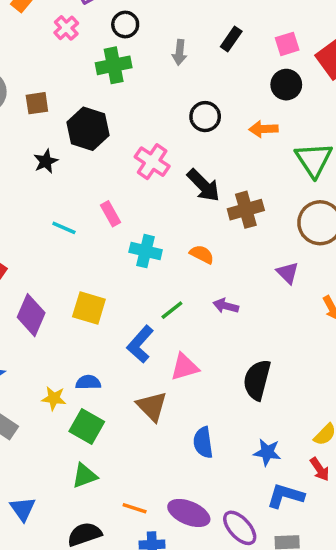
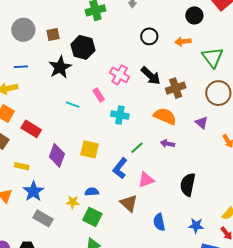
black star: (46, 161) -> (60, 67), size x1.6
pink cross: (152, 162) -> (120, 75), moved
orange semicircle: (202, 254) -> (165, 116), moved, size x1.6

